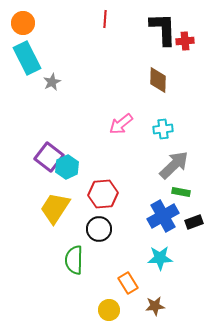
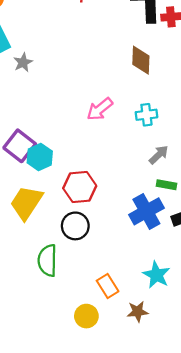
gray arrow: (174, 165) -> (159, 155), size x0.6
cyan star: (160, 258) -> (156, 275), moved, turned 30

